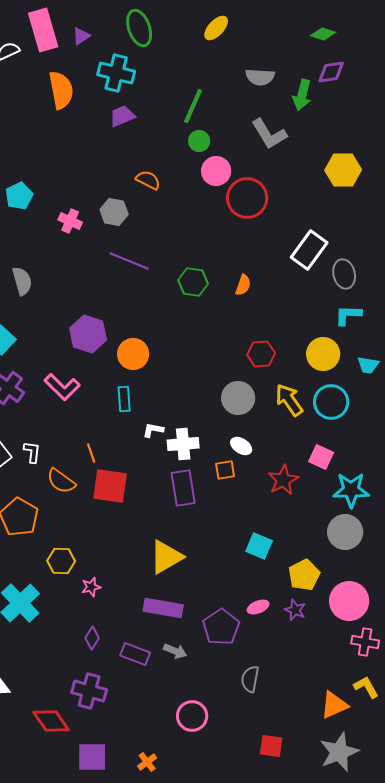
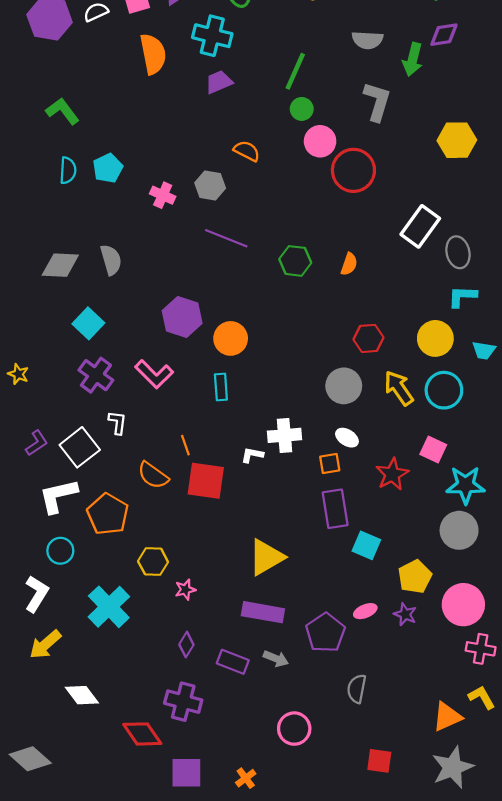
gray L-shape: (269, 134) -> (377, 101), turned -132
white L-shape: (153, 430) -> (252, 455), moved
white L-shape: (32, 452) -> (117, 423), moved
purple rectangle: (183, 488) -> (335, 509), moved

